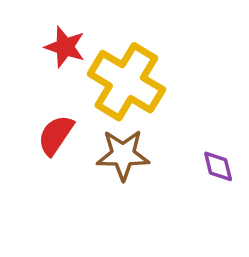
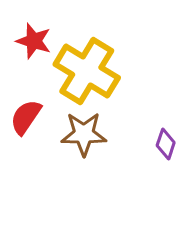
purple diamond: (218, 166) -> (166, 144), turned 32

